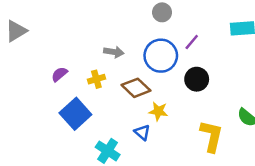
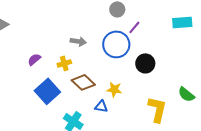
purple line: (192, 42) -> (134, 27), moved
brown diamond: (136, 88) -> (83, 82), moved
blue triangle: (142, 132) -> (101, 106), turned -32

